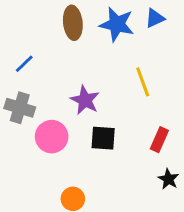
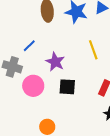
blue line: (24, 64) -> (29, 46), moved

